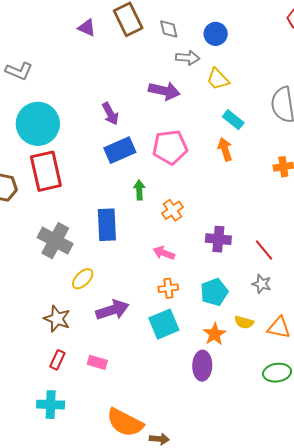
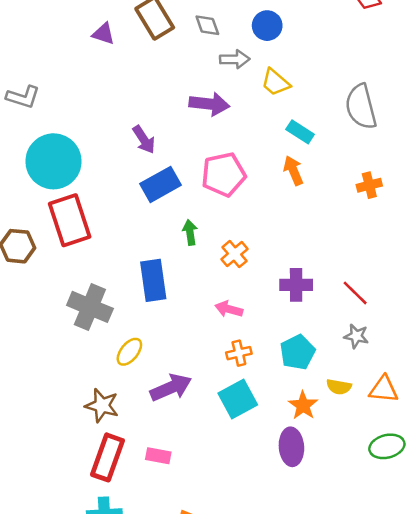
red rectangle: (57, 360) -> (107, 457), size x1.8

